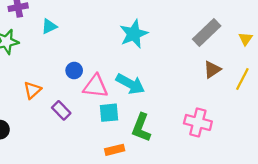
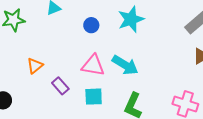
blue circle: (74, 71) -> (91, 25), moved
cyan square: (109, 113) -> (94, 97), moved

